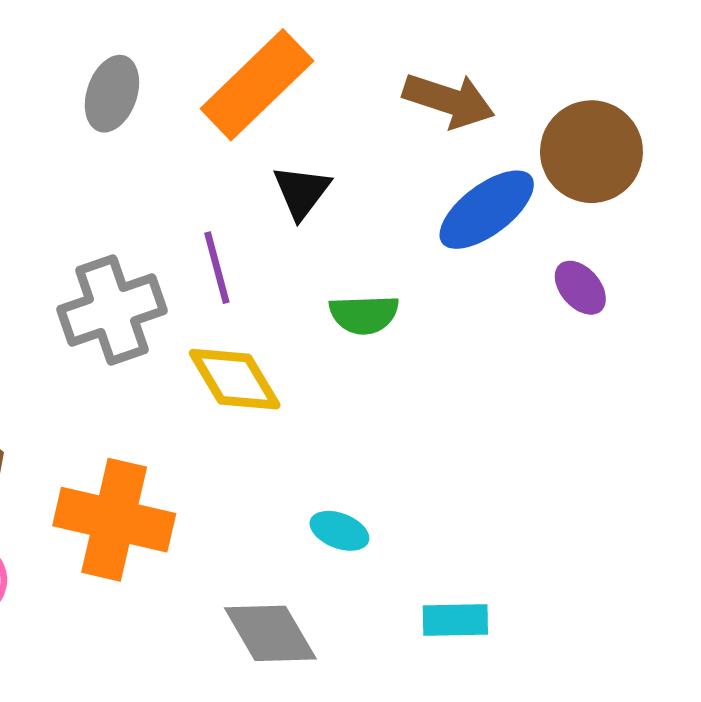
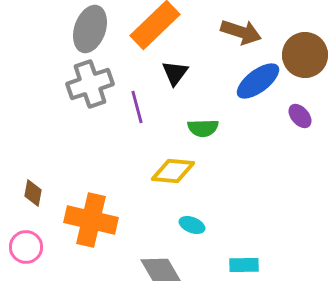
gray ellipse: (112, 94) -> (90, 29), size x1.4
gray cross: (112, 310) -> (90, 84), moved
yellow diamond: (235, 379) -> (173, 171), moved, turned -54

